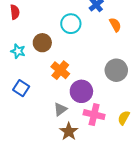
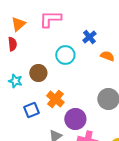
orange semicircle: (115, 25) -> (107, 56), turned -40
blue square: (21, 88) -> (31, 110), moved, turned 35

